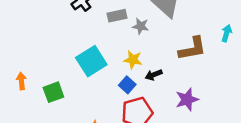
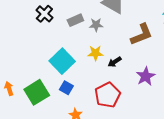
blue square: (127, 85) -> (66, 88), moved
green square: (53, 92) -> (37, 92), size x1.4

